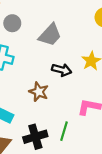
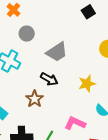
black arrow: (62, 70) -> (49, 79), moved

